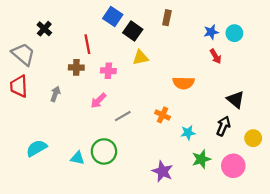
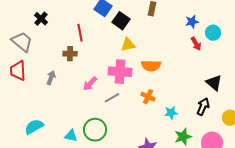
cyan circle: (234, 33) -> (213, 33), moved
pink cross: (108, 71) -> (120, 72), moved, size x1.6
orange semicircle: (184, 83) -> (151, 66), moved

